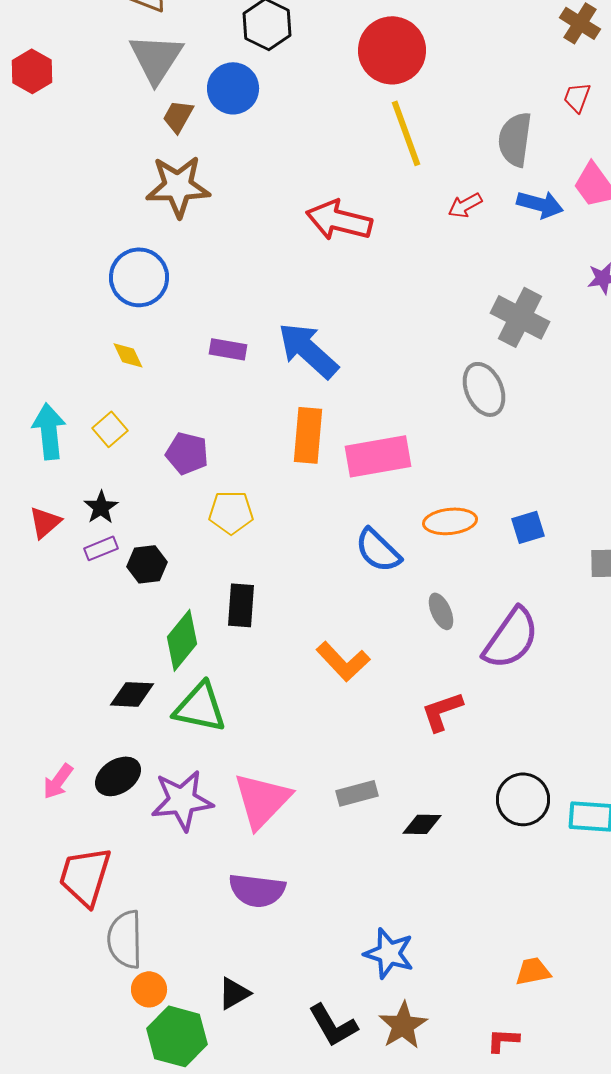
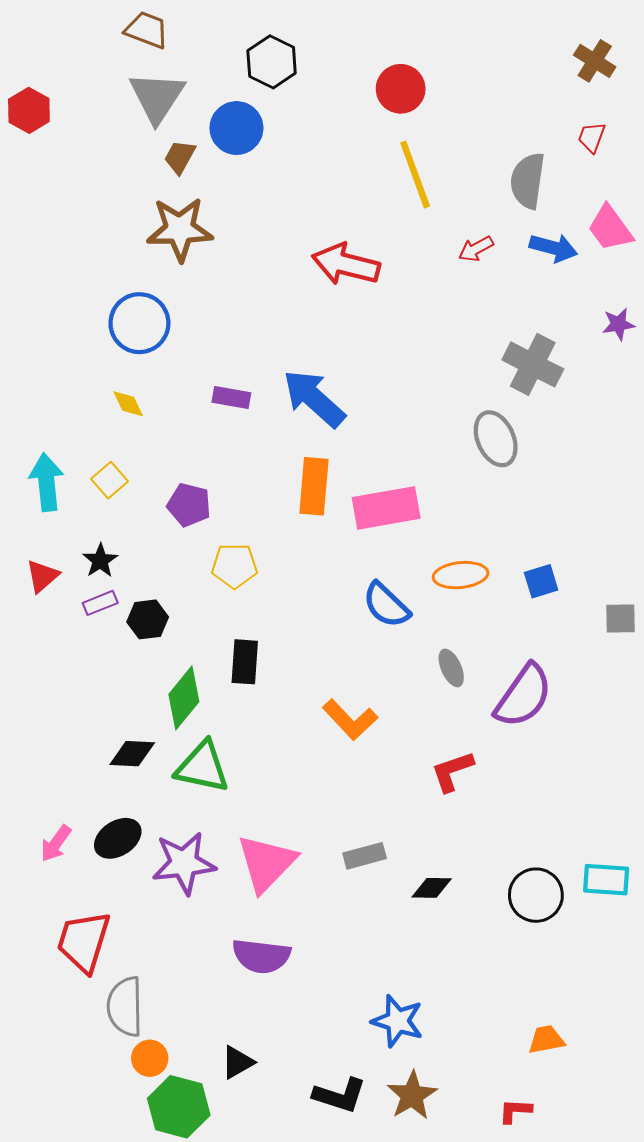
red circle: (392, 50) -> (401, 89), size x0.7
black circle: (523, 799) -> (536, 895), moved
black L-shape: (333, 1025) -> (340, 1095), turned -42

